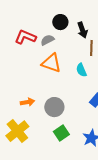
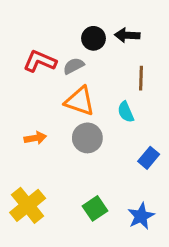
black arrow: (82, 30) -> (127, 35), moved, turned 112
orange arrow: (27, 102) -> (35, 138), moved
gray circle: (54, 107) -> (87, 138), moved

